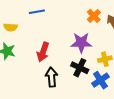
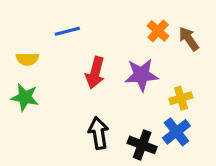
red arrow: (43, 52) -> (95, 73), moved
black cross: (80, 68) -> (142, 145), moved

